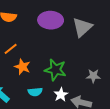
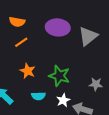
orange line: (11, 49) -> (21, 42), moved

